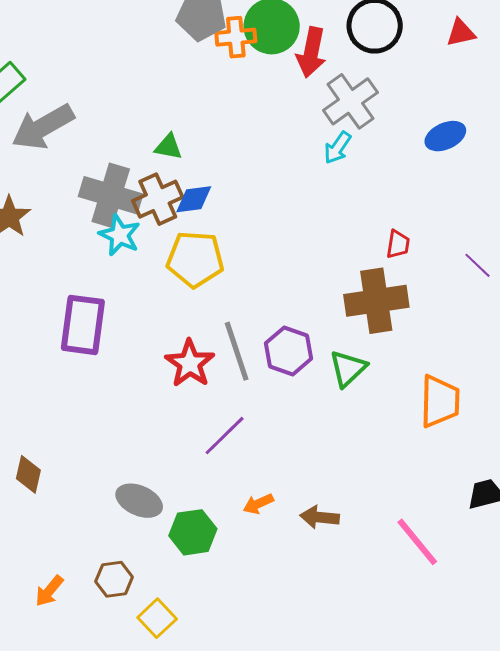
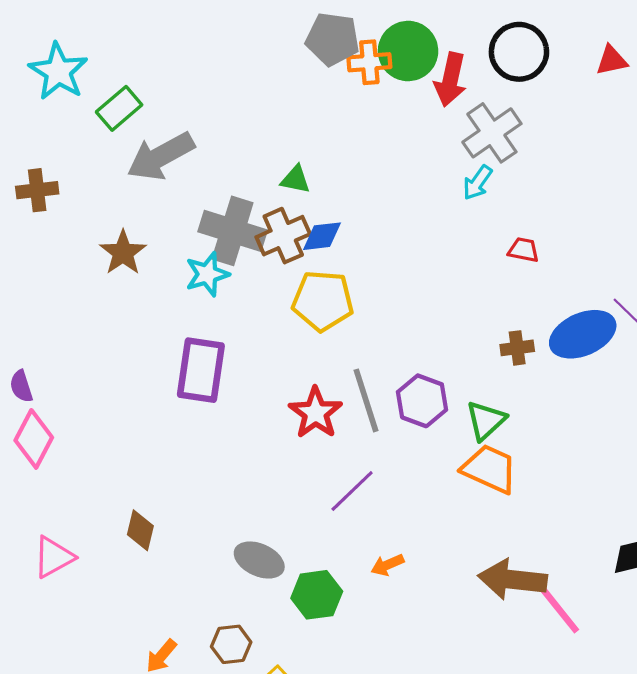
blue ellipse: (445, 136) -> (583, 334), moved, size x1.5
cyan star: (120, 235) -> (207, 274), moved, turned 30
red trapezoid: (398, 244) -> (524, 250), moved, turned -88
brown cross: (376, 301) -> (517, 348), size x0.5
orange trapezoid: (440, 401) -> (490, 469), moved, turned -68
brown arrow: (320, 517) -> (512, 580), moved, size x1.6

